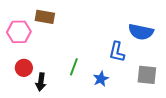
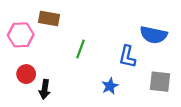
green line: (74, 67) -> (81, 49), moved

